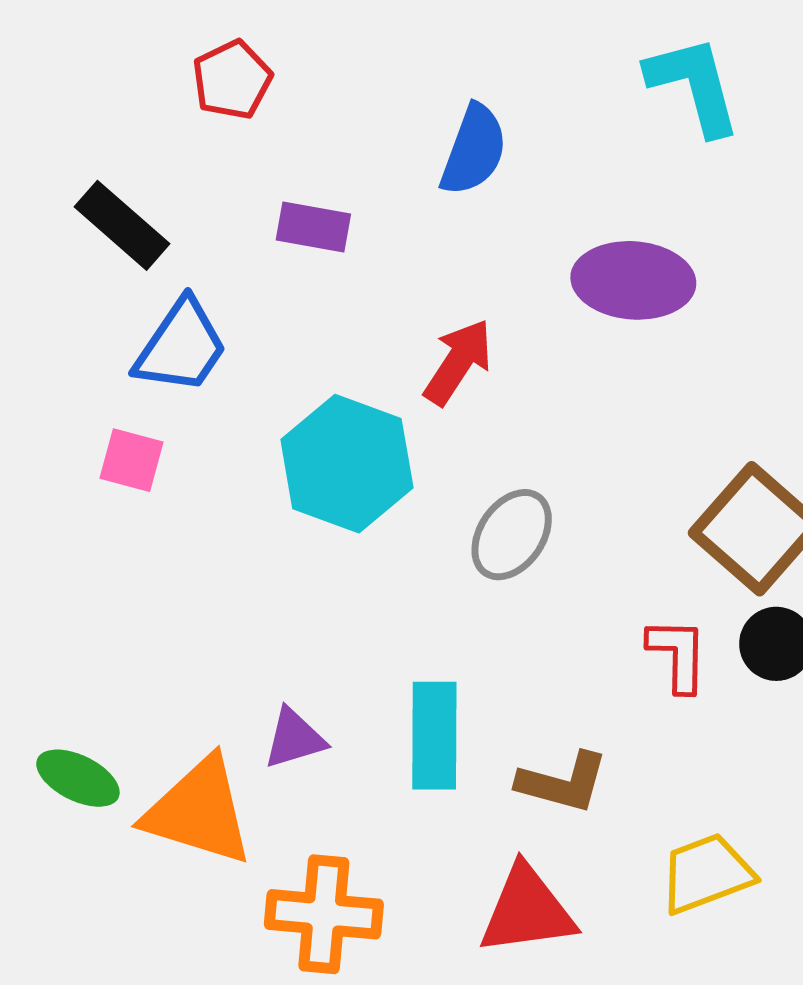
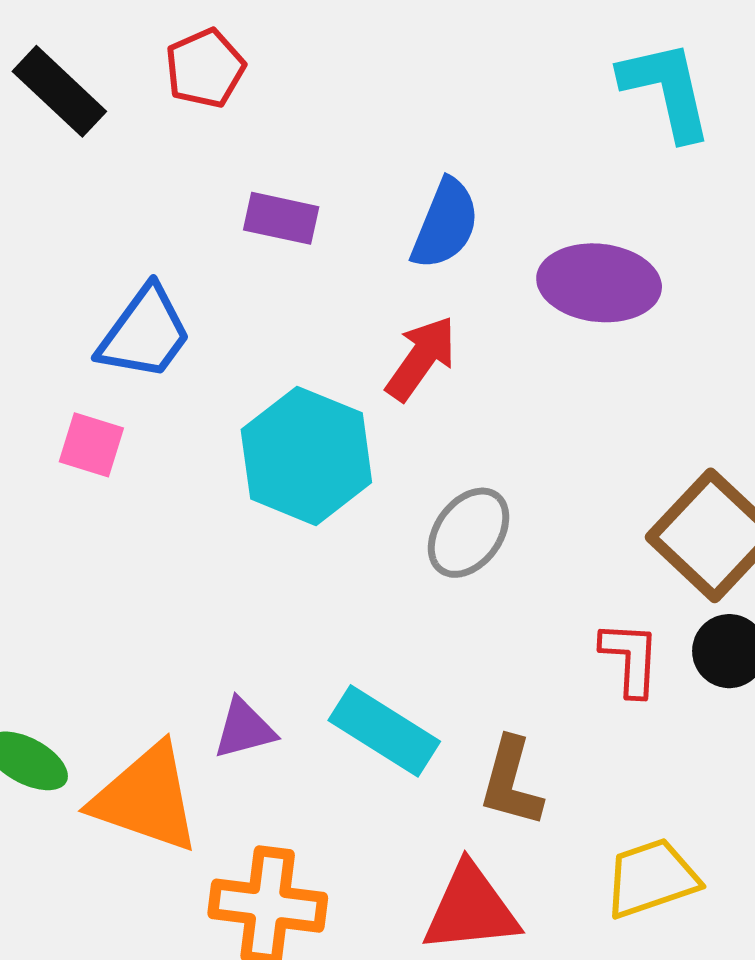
blue semicircle: (474, 150) -> (445, 224), moved
black rectangle: (122, 225) -> (59, 91), moved
cyan rectangle: (434, 736) -> (384, 731), turned -60
brown L-shape: (563, 782) -> (511, 782), turned 88

